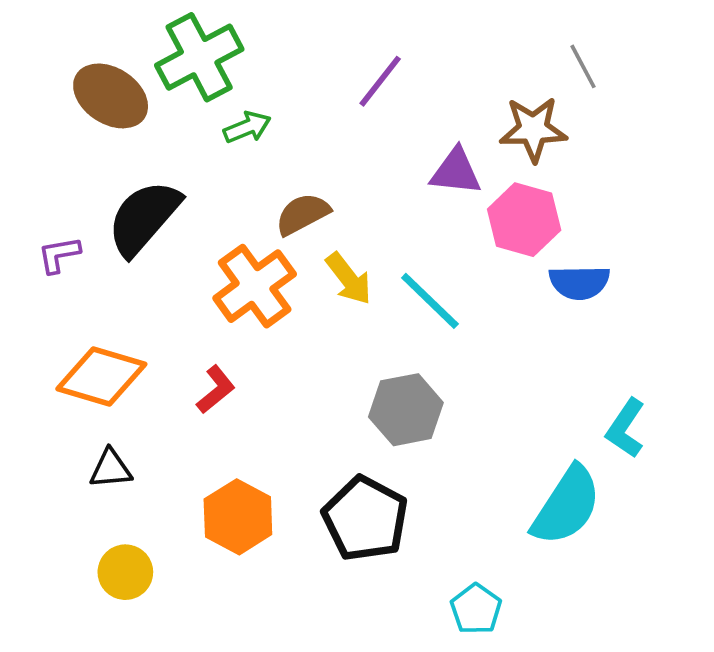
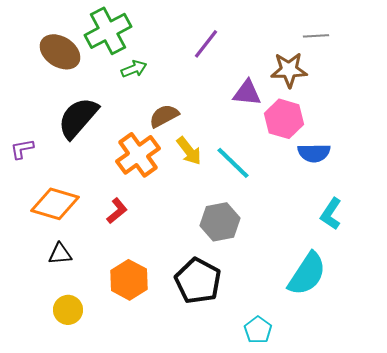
gray line: (583, 66) -> (316, 36), turned -65
purple L-shape: (59, 255) -> (22, 149), moved
cyan L-shape: (626, 428) -> (331, 214), moved

